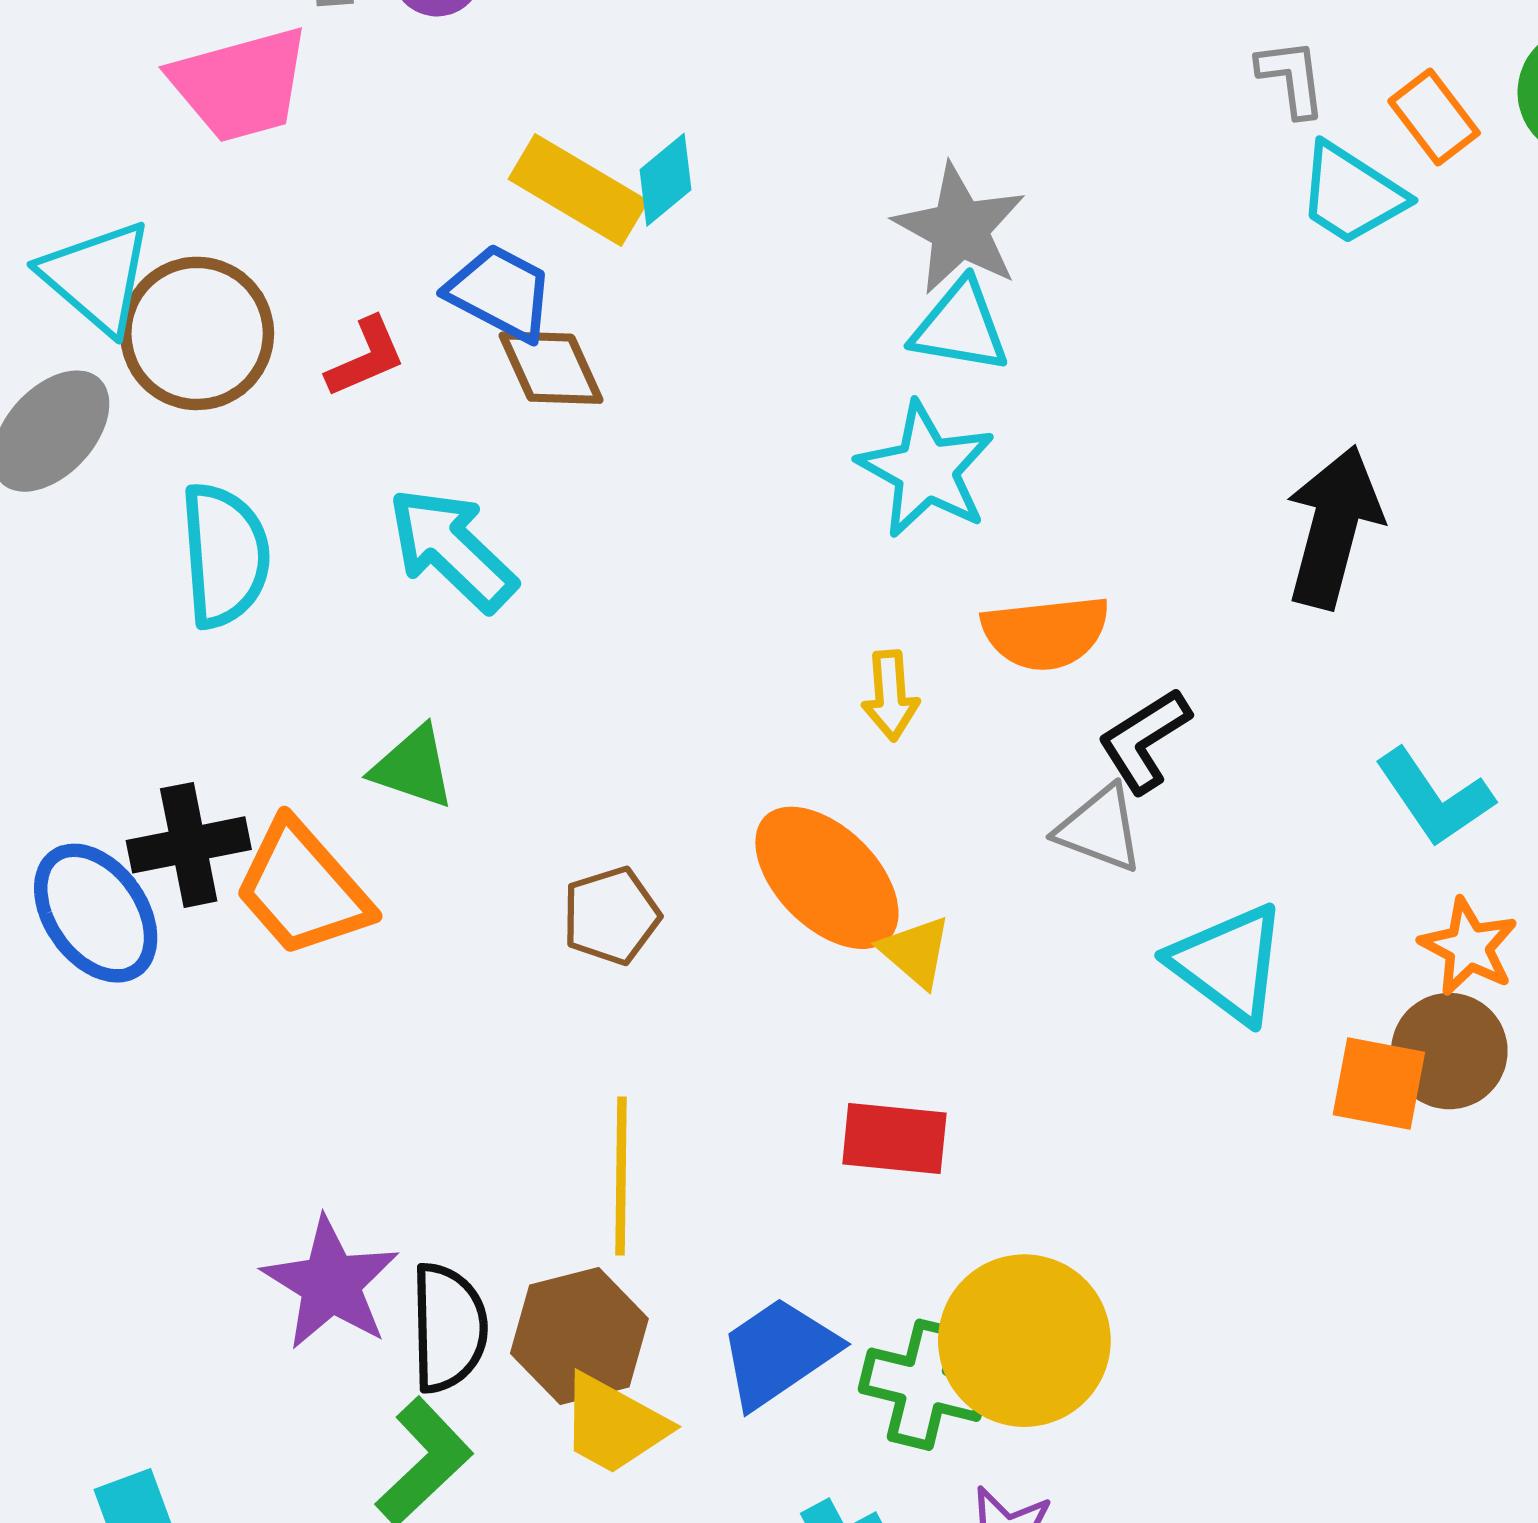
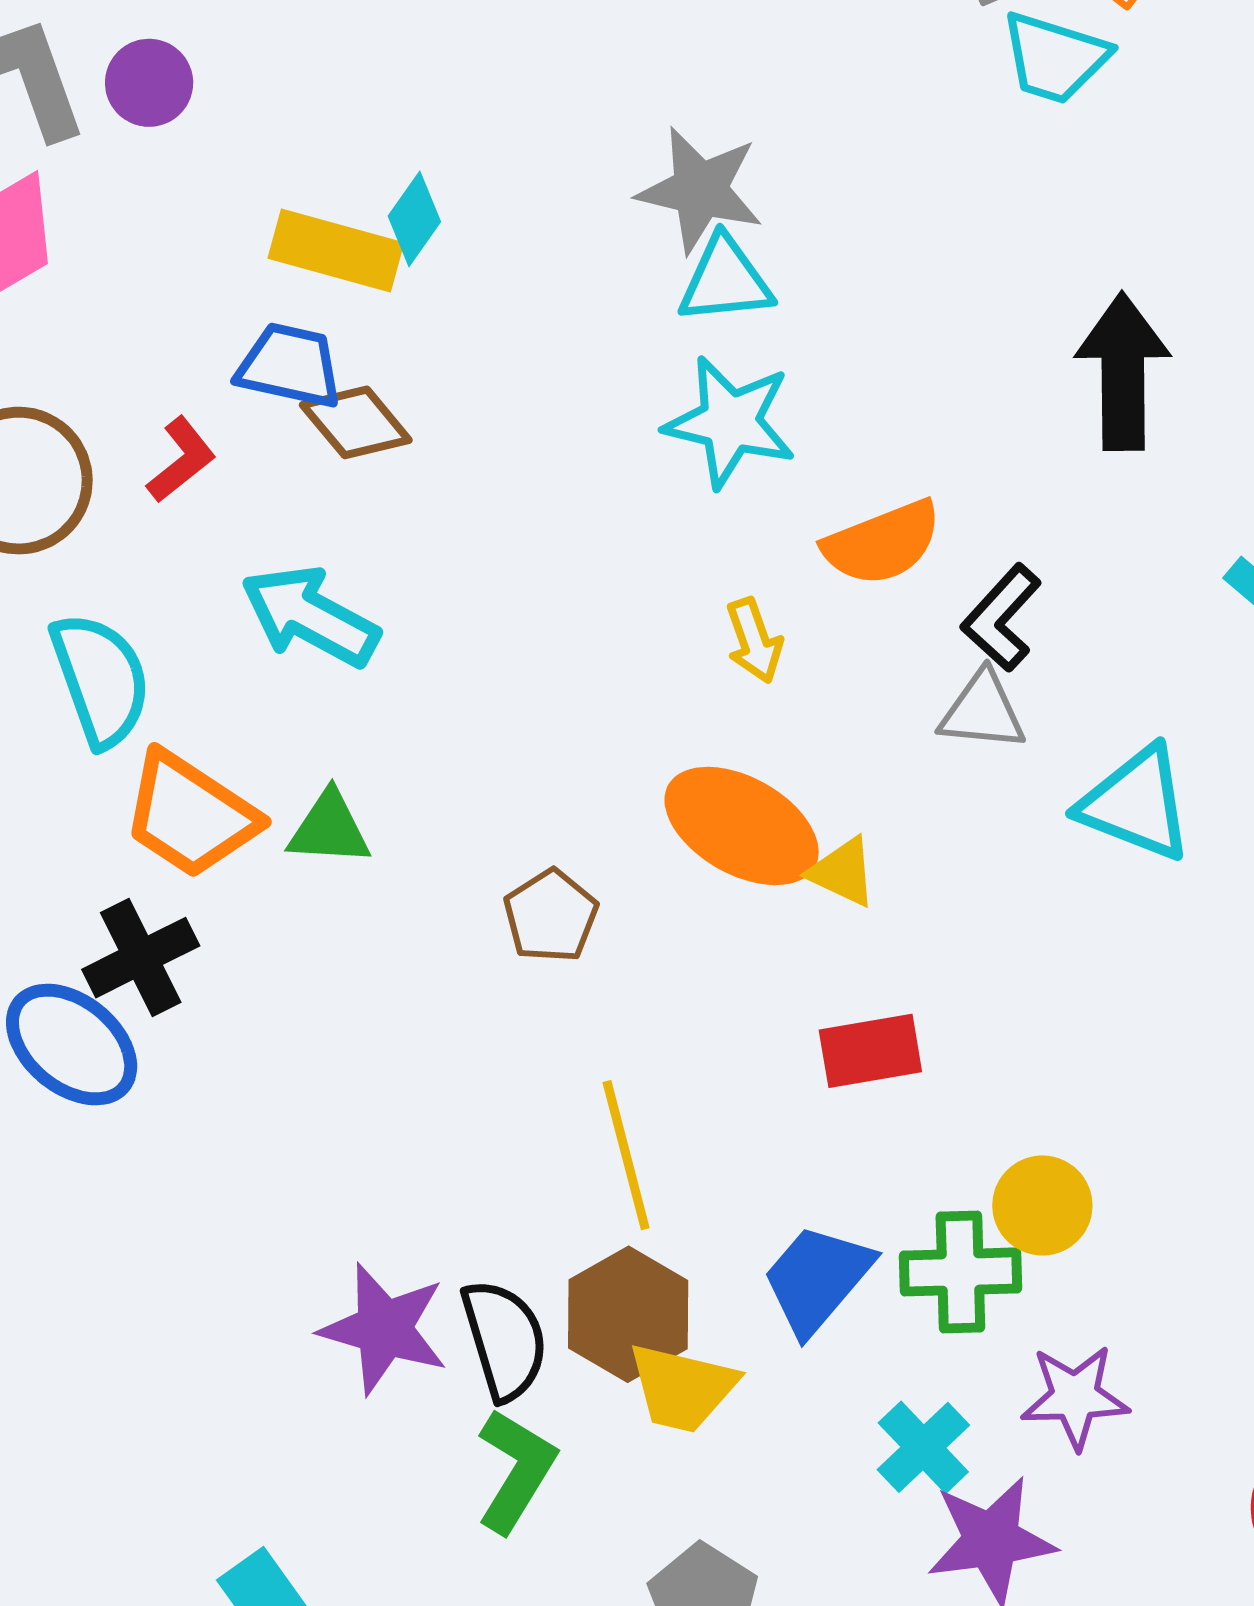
orange trapezoid: (302, 889) -> (190, 815), moved
yellow circle: (1024, 1341) -> (1042, 1206), size x0.6

